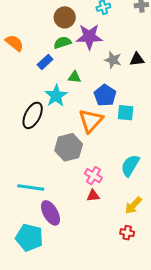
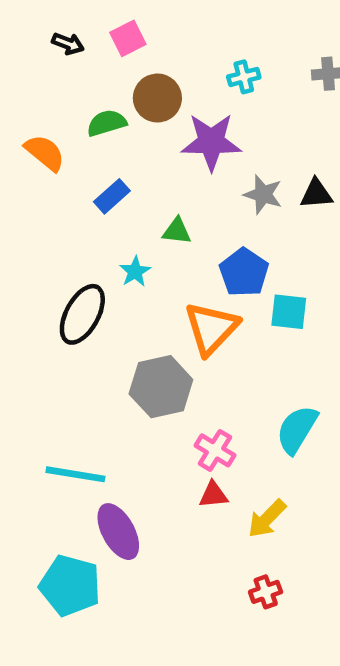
green semicircle: (62, 42) -> (107, 123), moved
cyan star: (56, 96) -> (135, 272), size x0.6
yellow arrow: (133, 205) -> (267, 519), moved
red cross: (127, 233) -> (266, 592), moved, turned -32

